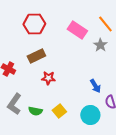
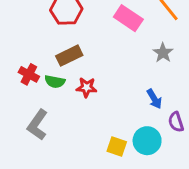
gray star: (100, 45) -> (163, 53), moved
green semicircle: (35, 111) -> (55, 82), moved
yellow square: (59, 111) -> (117, 146), moved, turned -32

